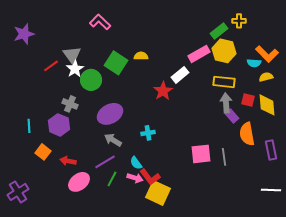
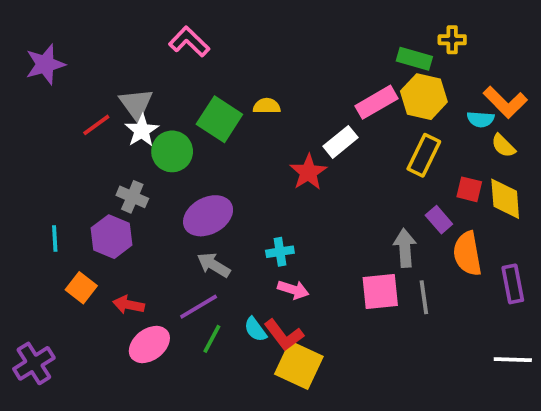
green rectangle: (219, 31) -> (414, 59), turned 54
yellow semicircle: (266, 77) -> (503, 146), turned -120
yellow rectangle: (224, 82) -> (424, 155), turned -70
gray arrow: (226, 103) -> (405, 248), moved
cyan semicircle: (136, 163) -> (255, 329), moved
pink arrow: (135, 178) -> (293, 290), moved

